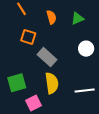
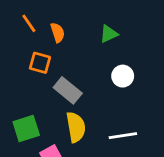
orange semicircle: (51, 17) -> (58, 32), moved

